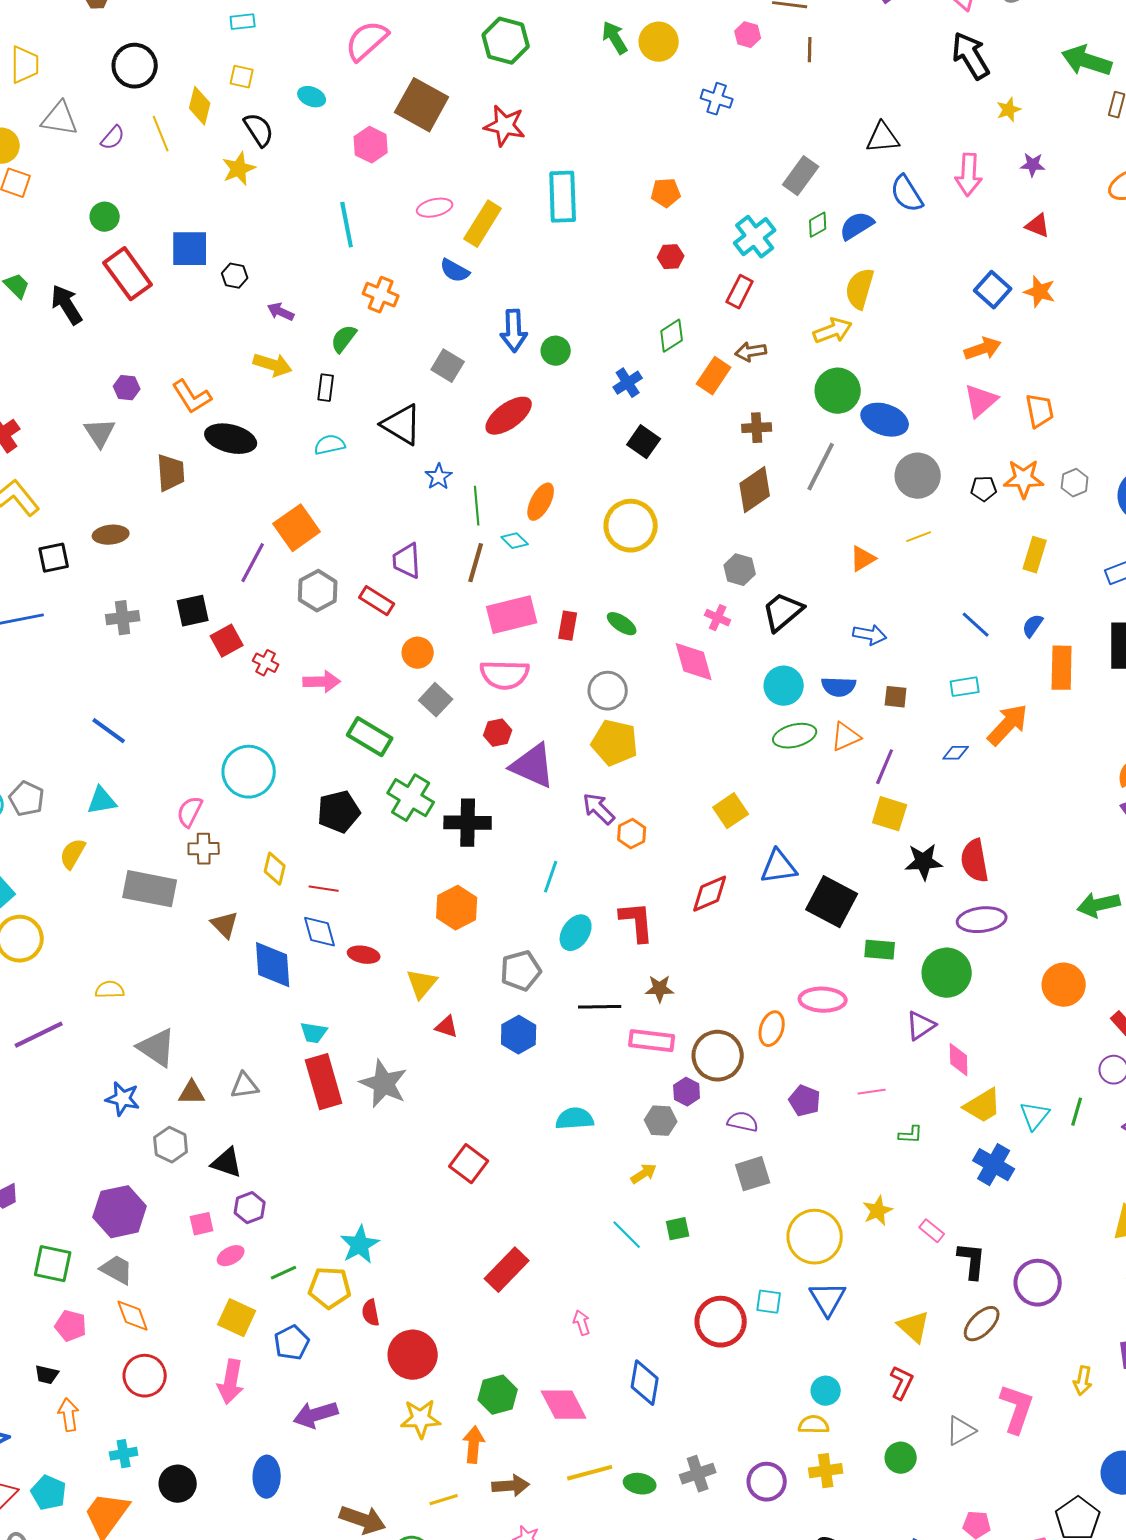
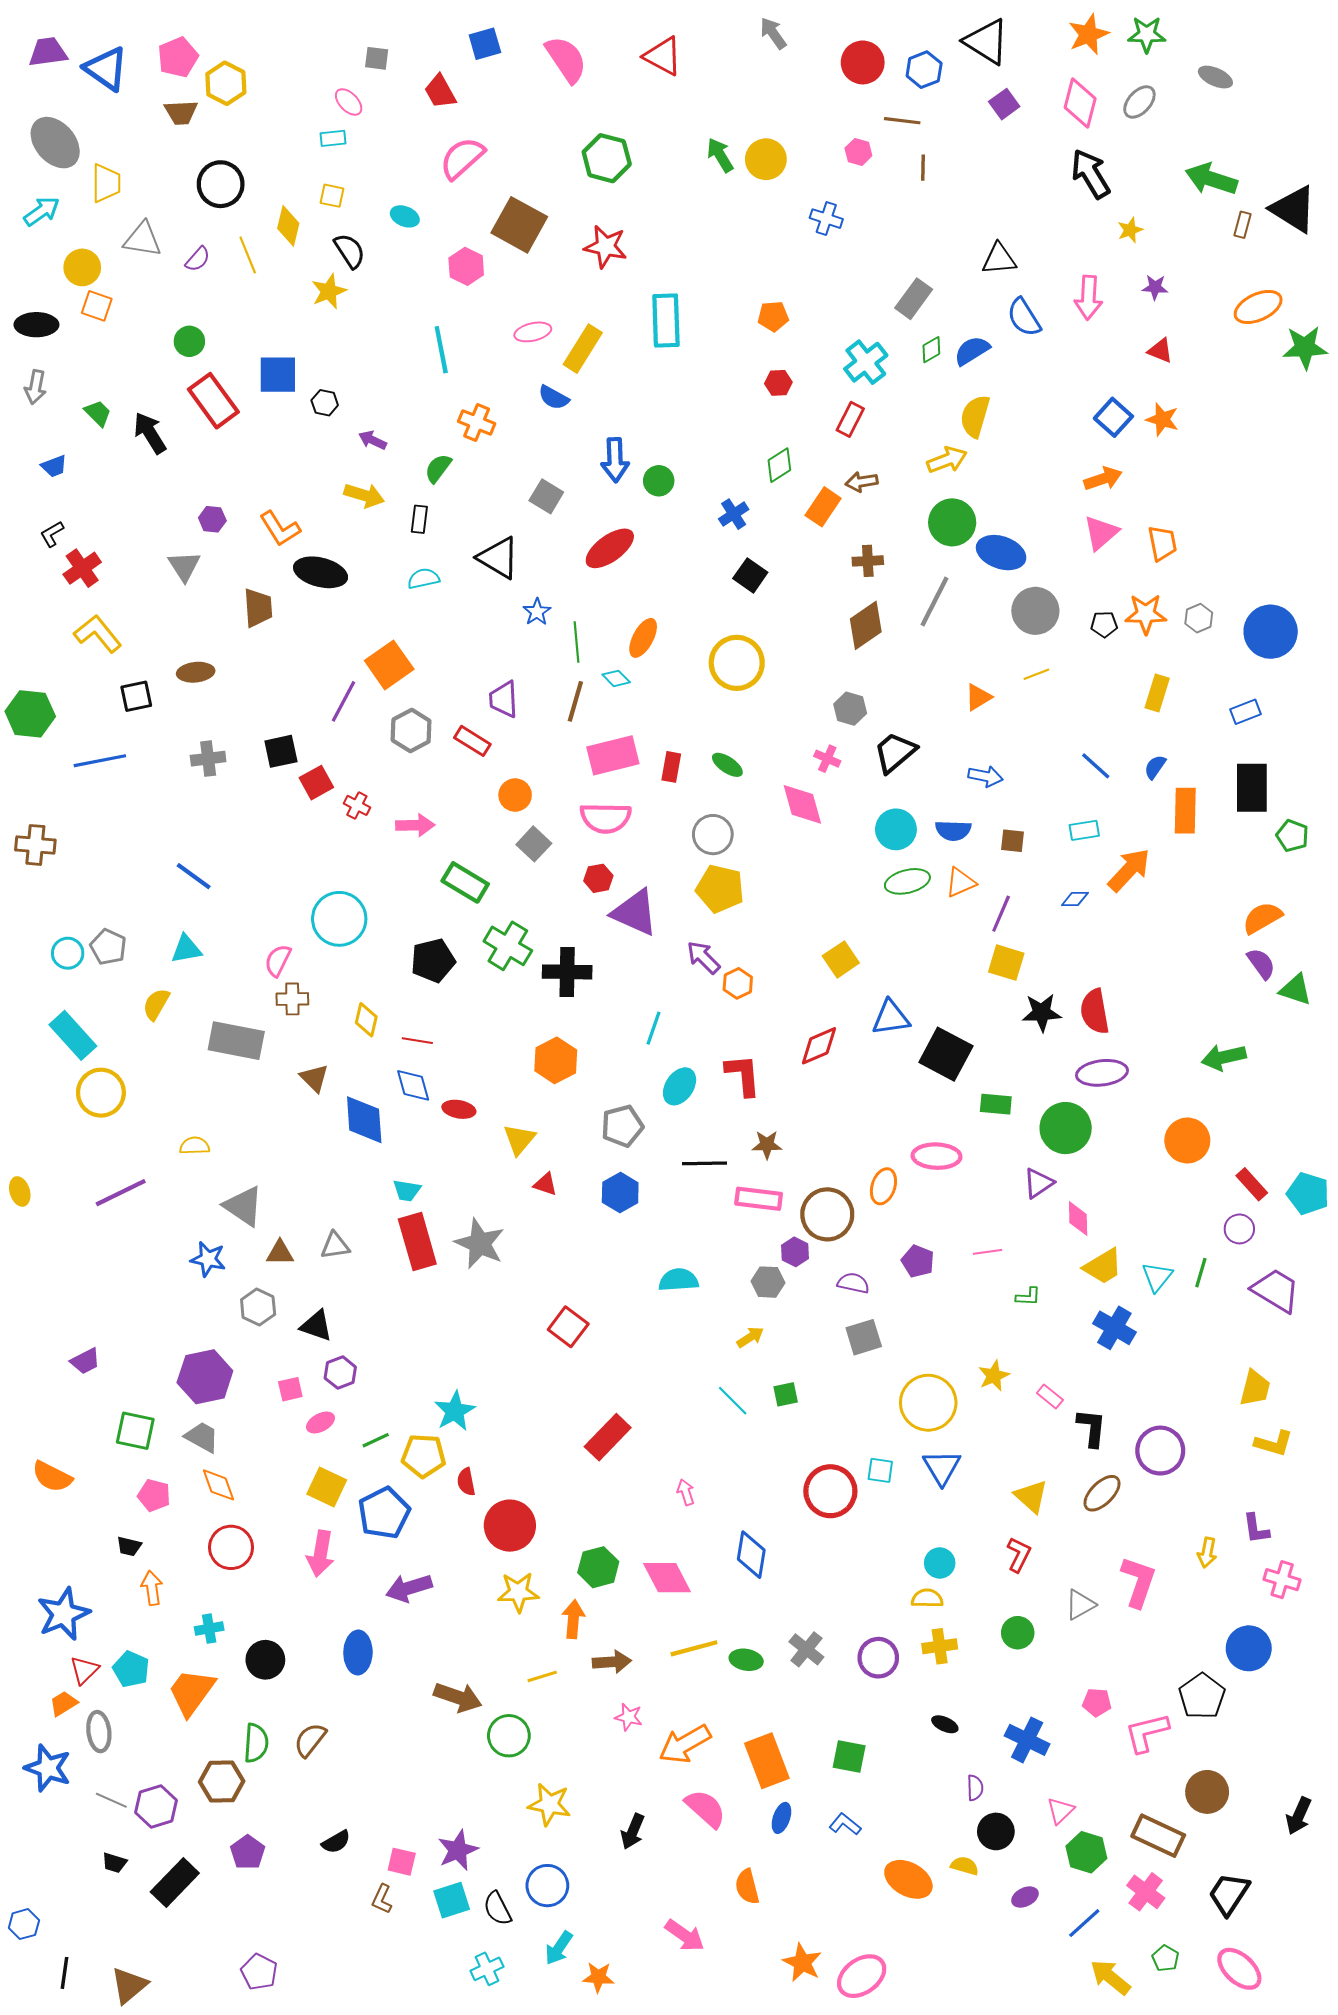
blue pentagon: (292, 1343) -> (384, 1513), size x1.4
gray cross: (698, 1474) -> (806, 1649), turned -32

